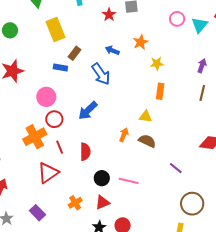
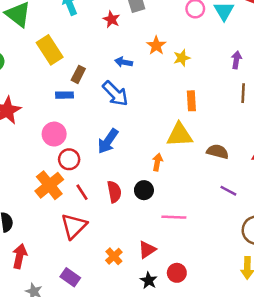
yellow star: (157, 64) -> (182, 58), moved
yellow triangle: (146, 117) -> (180, 135), size x1.6
brown semicircle: (147, 141) -> (218, 152), moved
black circle: (102, 178) -> (144, 190), moved

